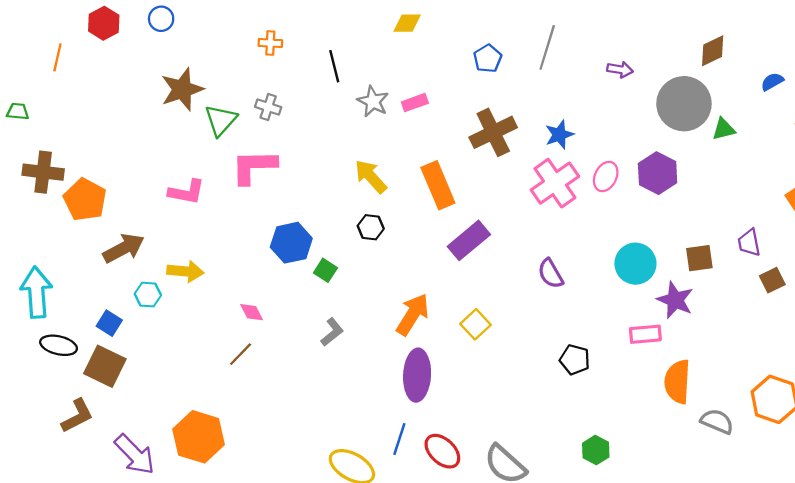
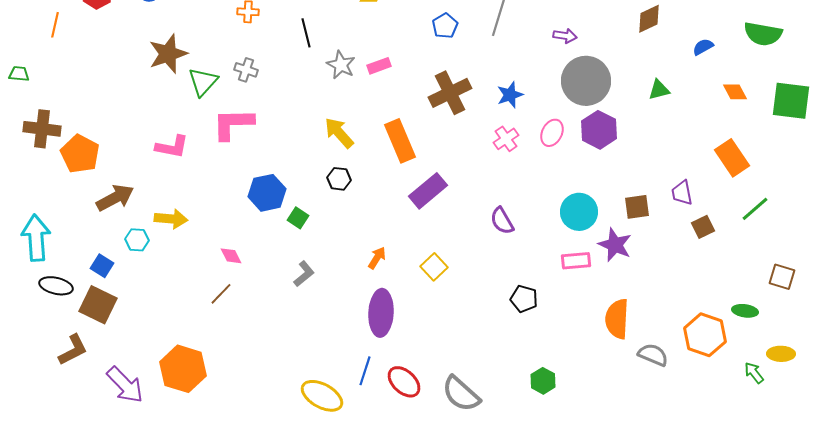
gray circle: (684, 104) -> (586, 81), moved
pink cross: (555, 183) -> (506, 139), size x0.6
orange arrow: (413, 314) -> (377, 258), size x0.6
pink rectangle: (645, 334) -> (576, 261), moved

